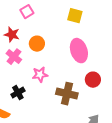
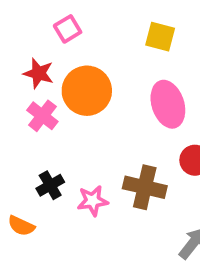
orange circle: (37, 44) -> (87, 91), size x1.6
pink star: (40, 75) -> (93, 201), moved

